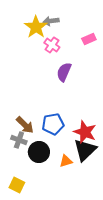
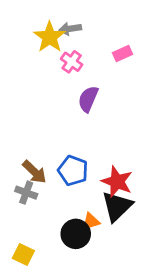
blue pentagon: (53, 124) -> (73, 171), turned 30
black circle: (39, 152) -> (76, 234), moved

